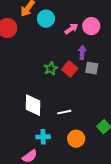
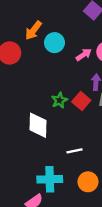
white diamond: (33, 105) -> (38, 125), moved
cyan cross: (43, 137) -> (50, 179), size x1.5

